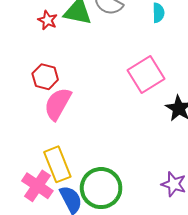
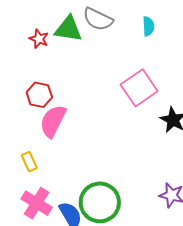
yellow rectangle: (57, 164) -> (29, 162), moved, size x0.6

